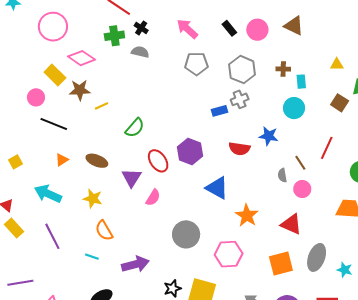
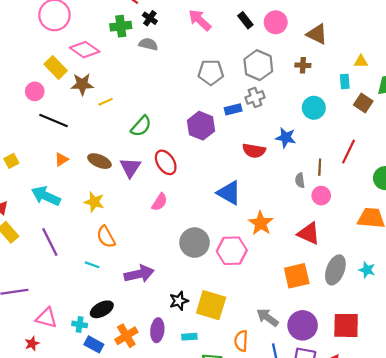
brown triangle: (294, 26) -> (317, 34), moved
gray pentagon: (196, 64) -> (211, 72), moved
cyan rectangle: (301, 82) -> (345, 82), moved
purple hexagon: (190, 151) -> (201, 126), moved
brown line: (300, 163) -> (320, 167), turned 35
purple triangle: (132, 178) -> (130, 167), moved
pink hexagon: (229, 254) -> (232, 251), moved
cyan star: (345, 270) -> (367, 270), moved

